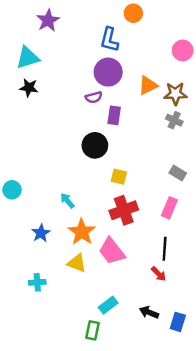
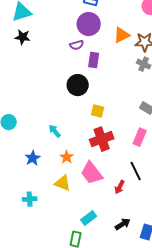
orange star: (82, 232) -> (67, 157), size x0.6
black line: (165, 249) -> (136, 171), turned -30
red arrow: (159, 274) -> (120, 187), moved, turned 72
black arrow: (149, 312) -> (123, 224), turned 126

